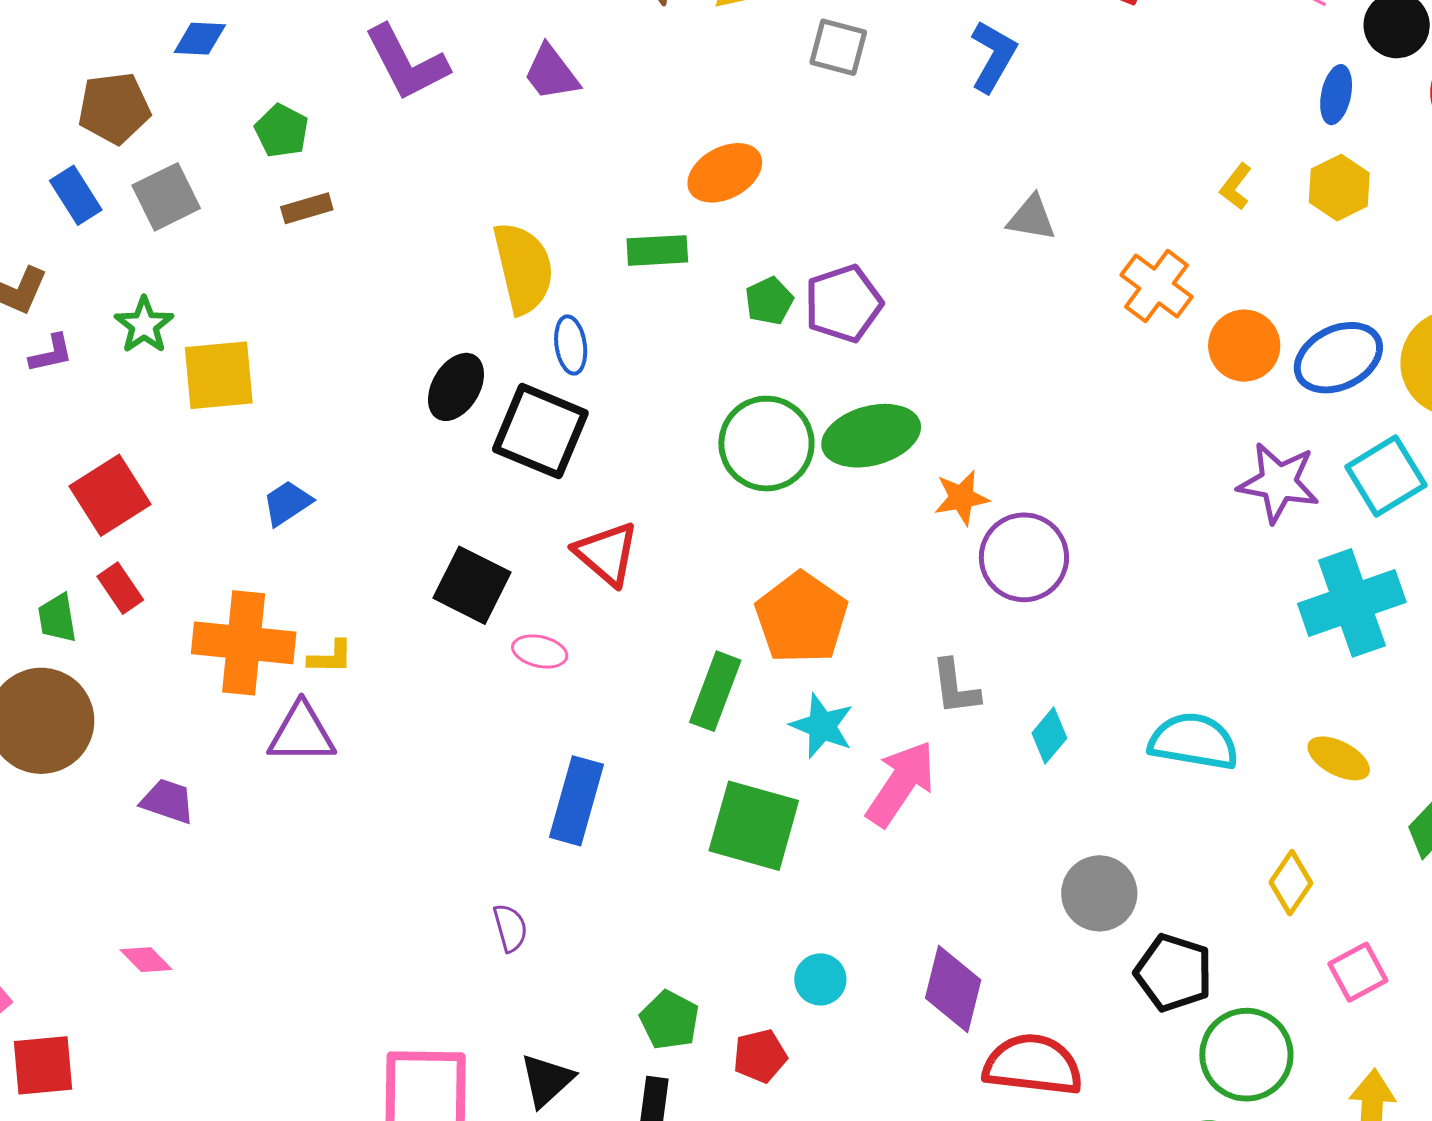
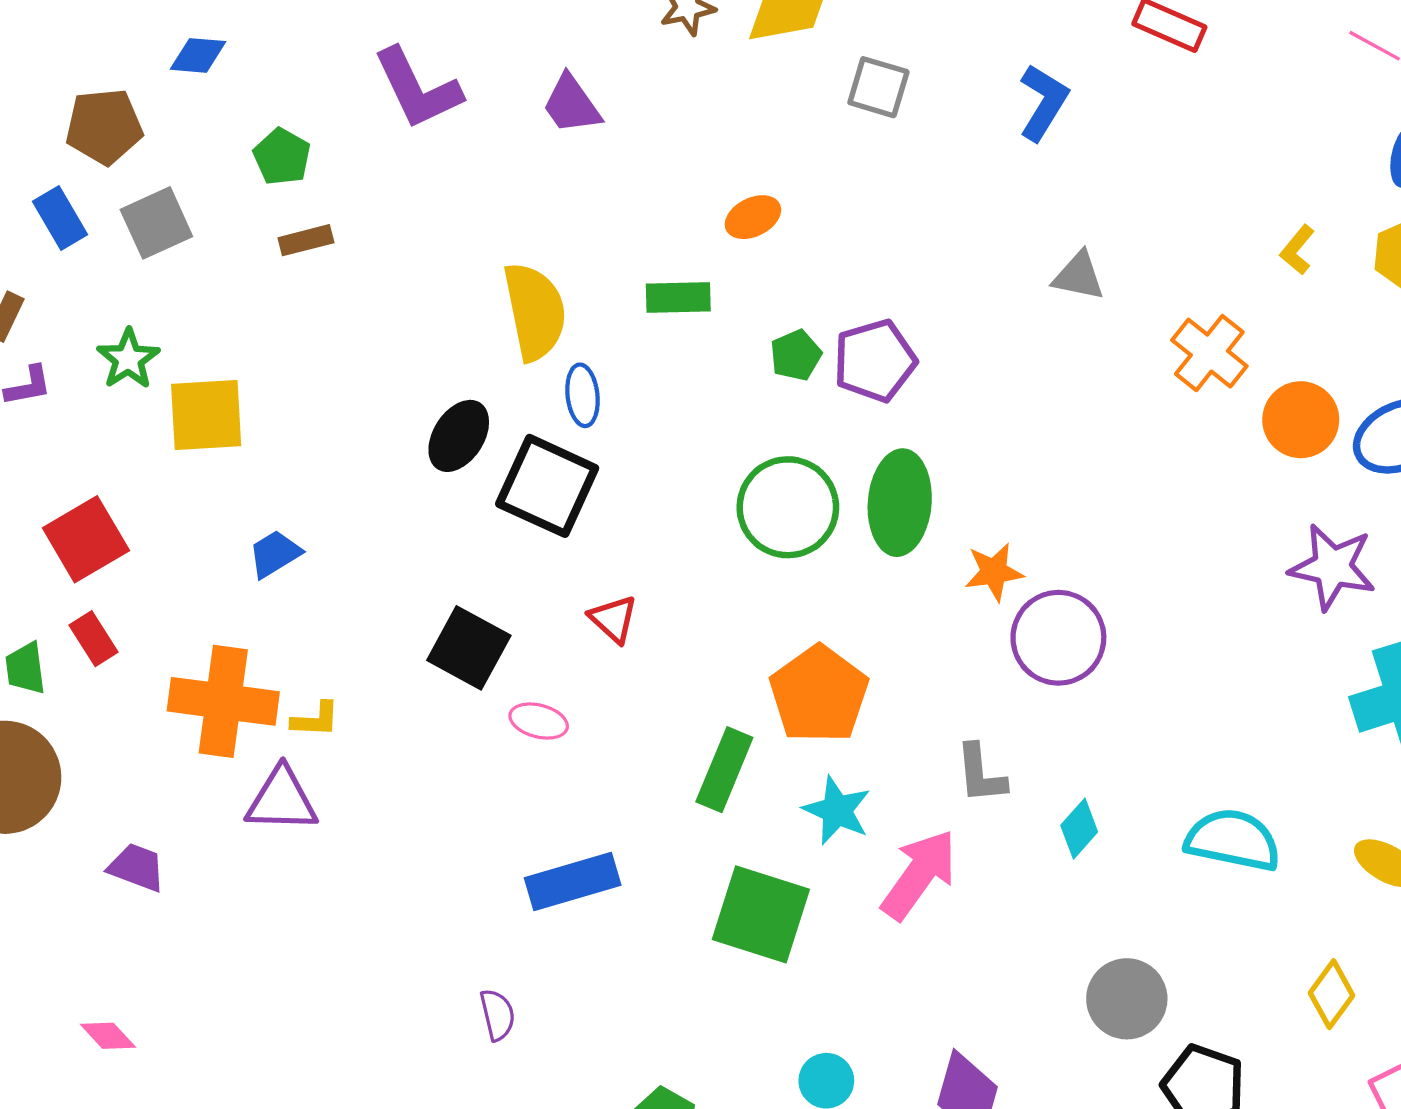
orange ellipse: (725, 173) -> (753, 217), size x0.7
green ellipse: (871, 436) -> (900, 503), turned -72
red triangle: (607, 554) -> (613, 619), size x0.7
blue rectangle: (577, 801) -> (573, 882), turned 56

